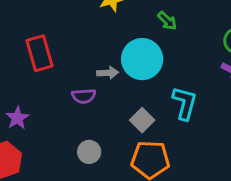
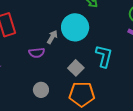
gray arrow: (108, 73) -> (52, 37), turned -56

